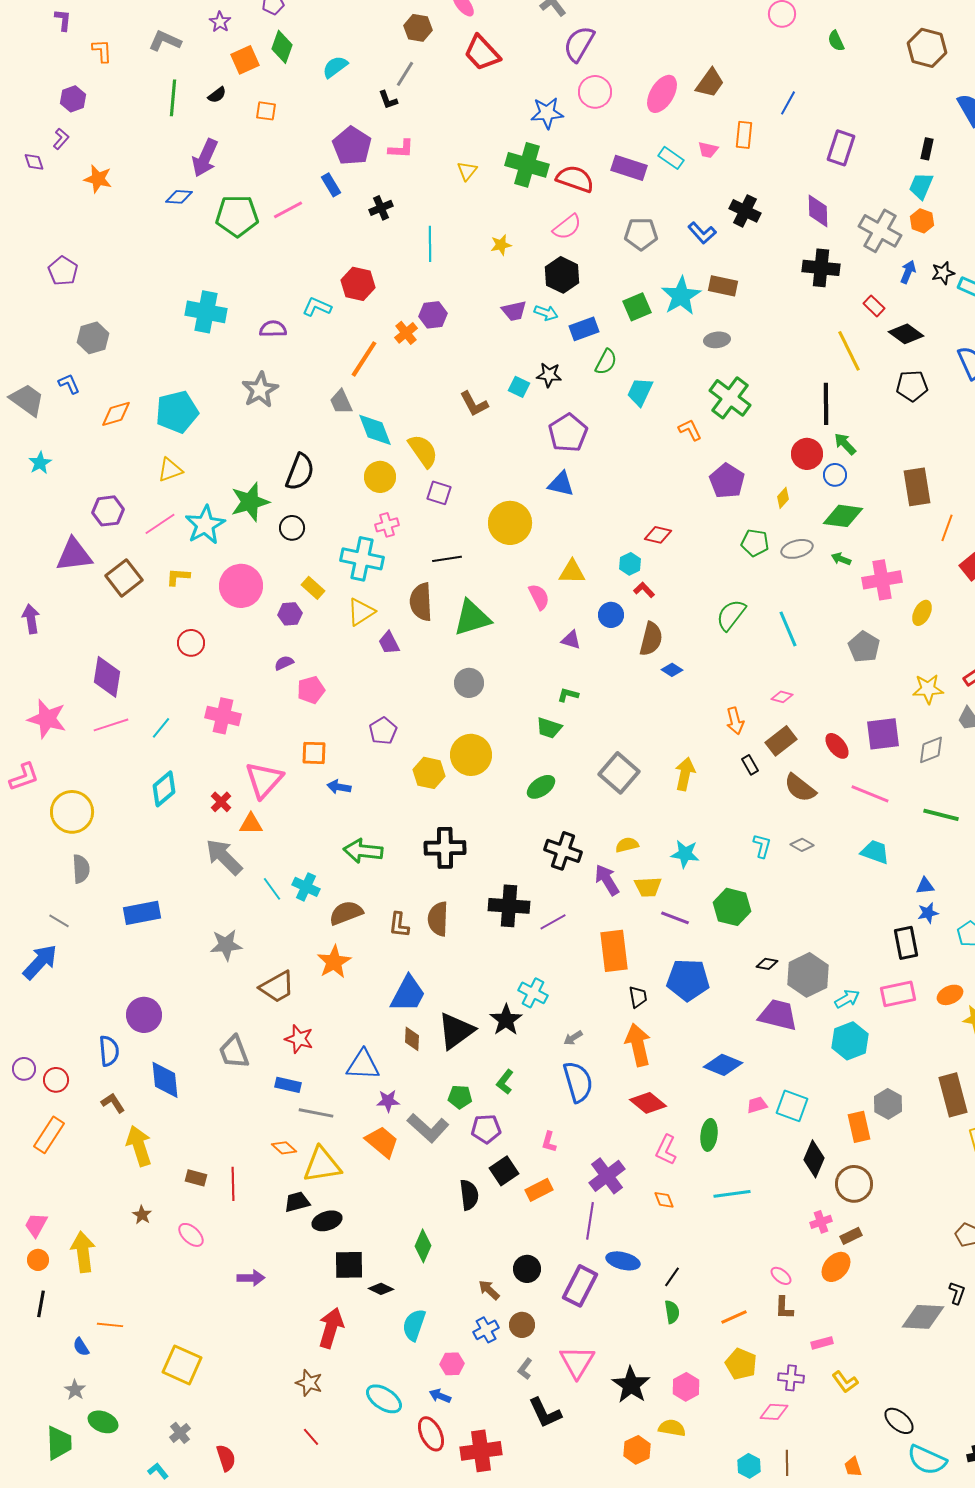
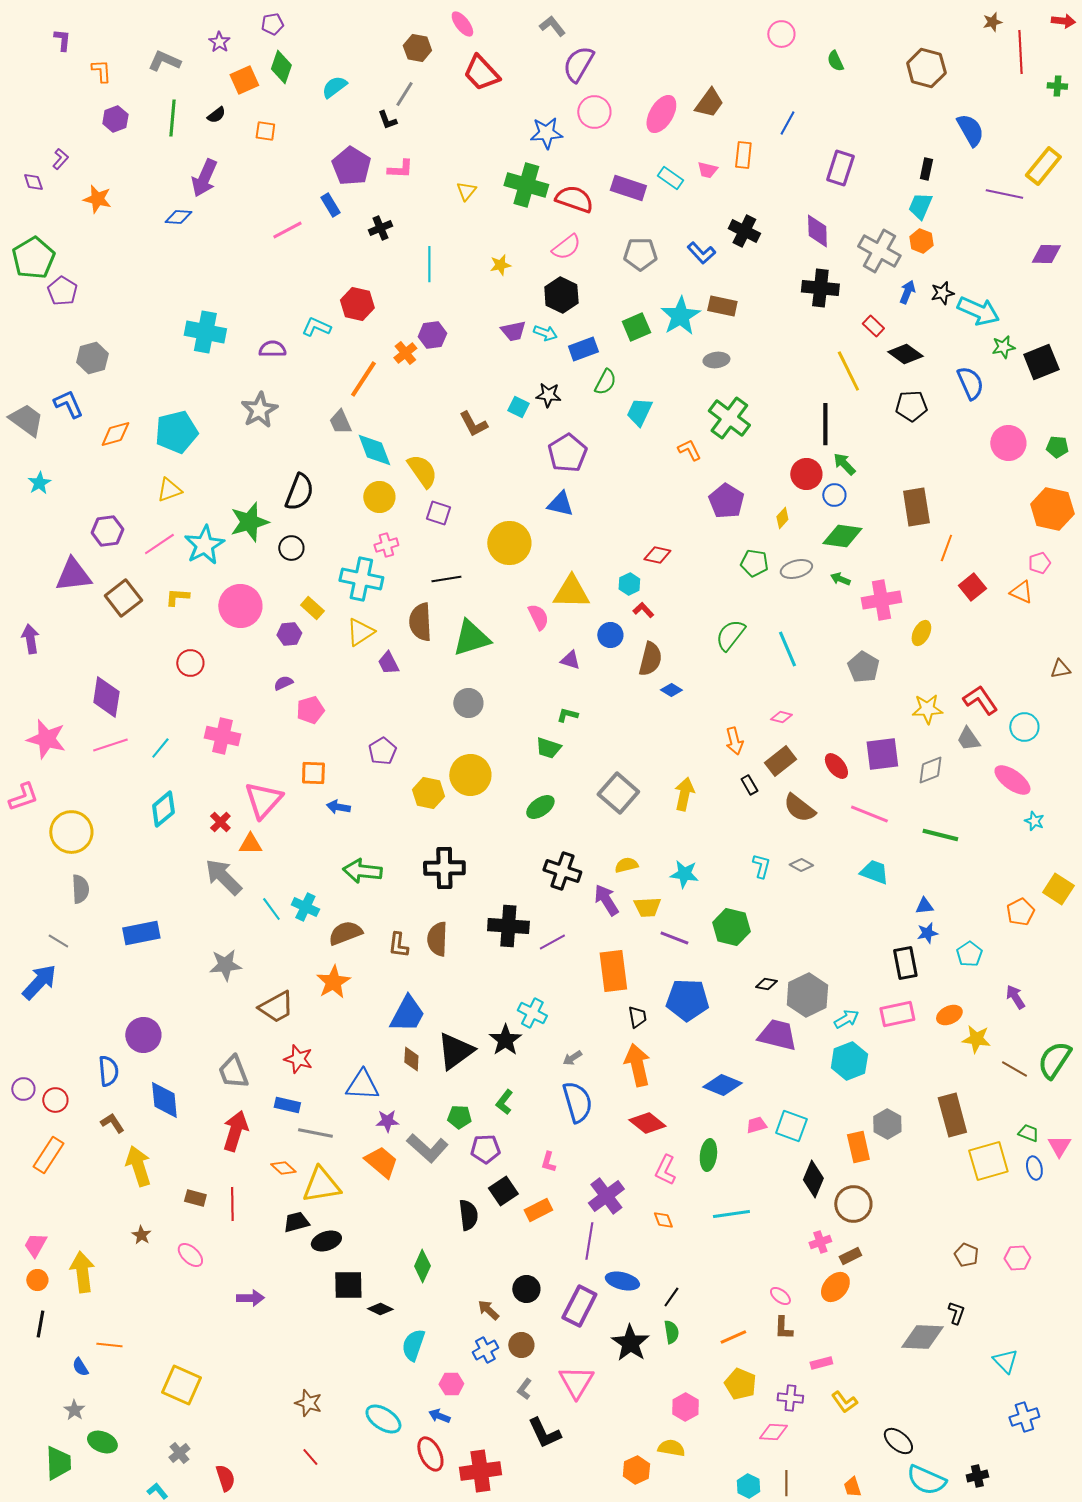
purple hexagon: (73, 99) -> (115, 119), moved
green pentagon: (237, 216) -> (33, 258), moved, turned -30
blue L-shape: (69, 384) -> (68, 404), size x1.4
yellow triangle: (572, 572) -> (571, 592), size x1.4
red arrow: (331, 1328) -> (235, 1131), moved
black star: (631, 1385) -> (630, 1343), moved

